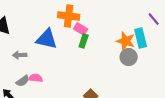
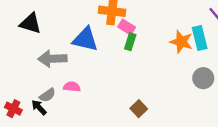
gray arrow: (20, 55) -> (52, 59), size x1.6
gray circle: (129, 57) -> (203, 78), moved
gray semicircle: (23, 81) -> (47, 95), moved

